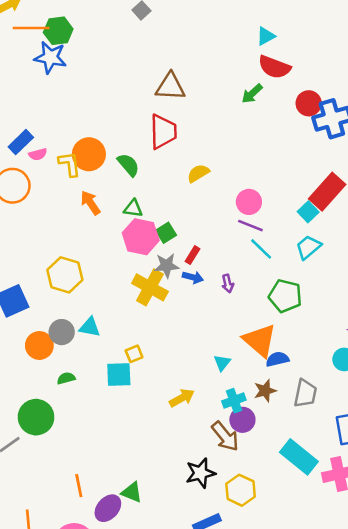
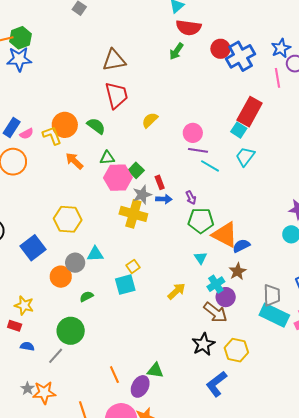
red rectangle: (192, 255) -> (160, 182), turned -40
green pentagon: (285, 296) -> (201, 221), moved
gray trapezoid: (305, 393) -> (272, 295), moved

